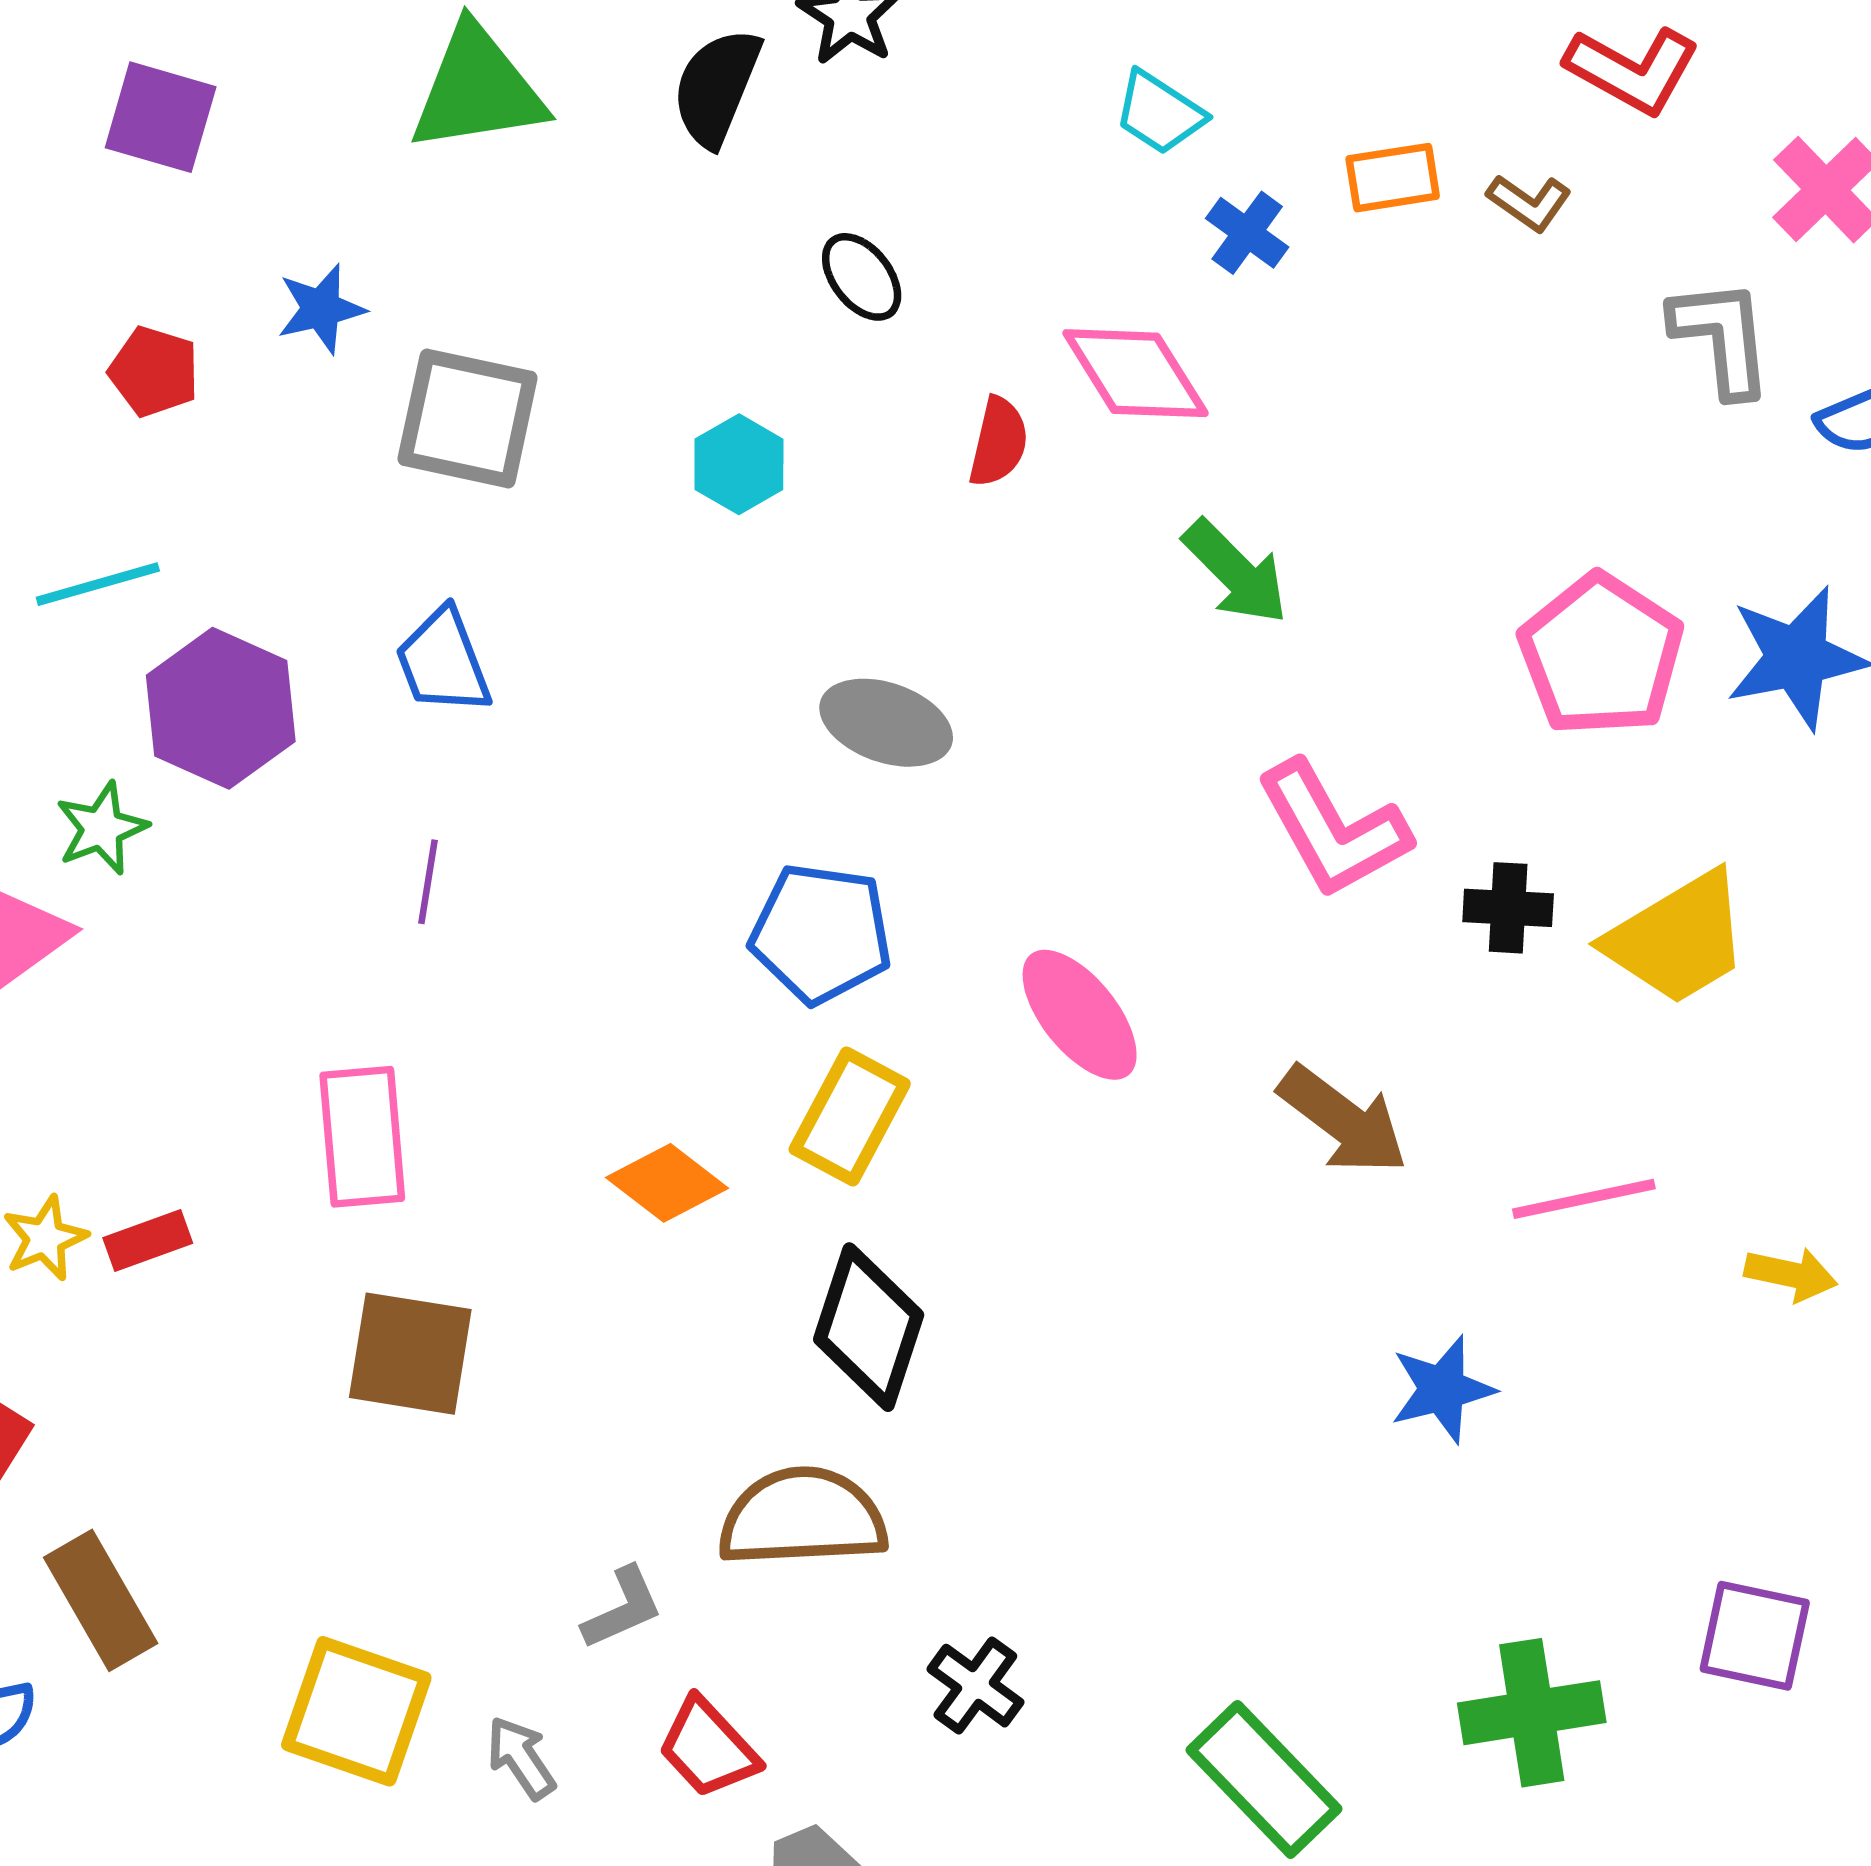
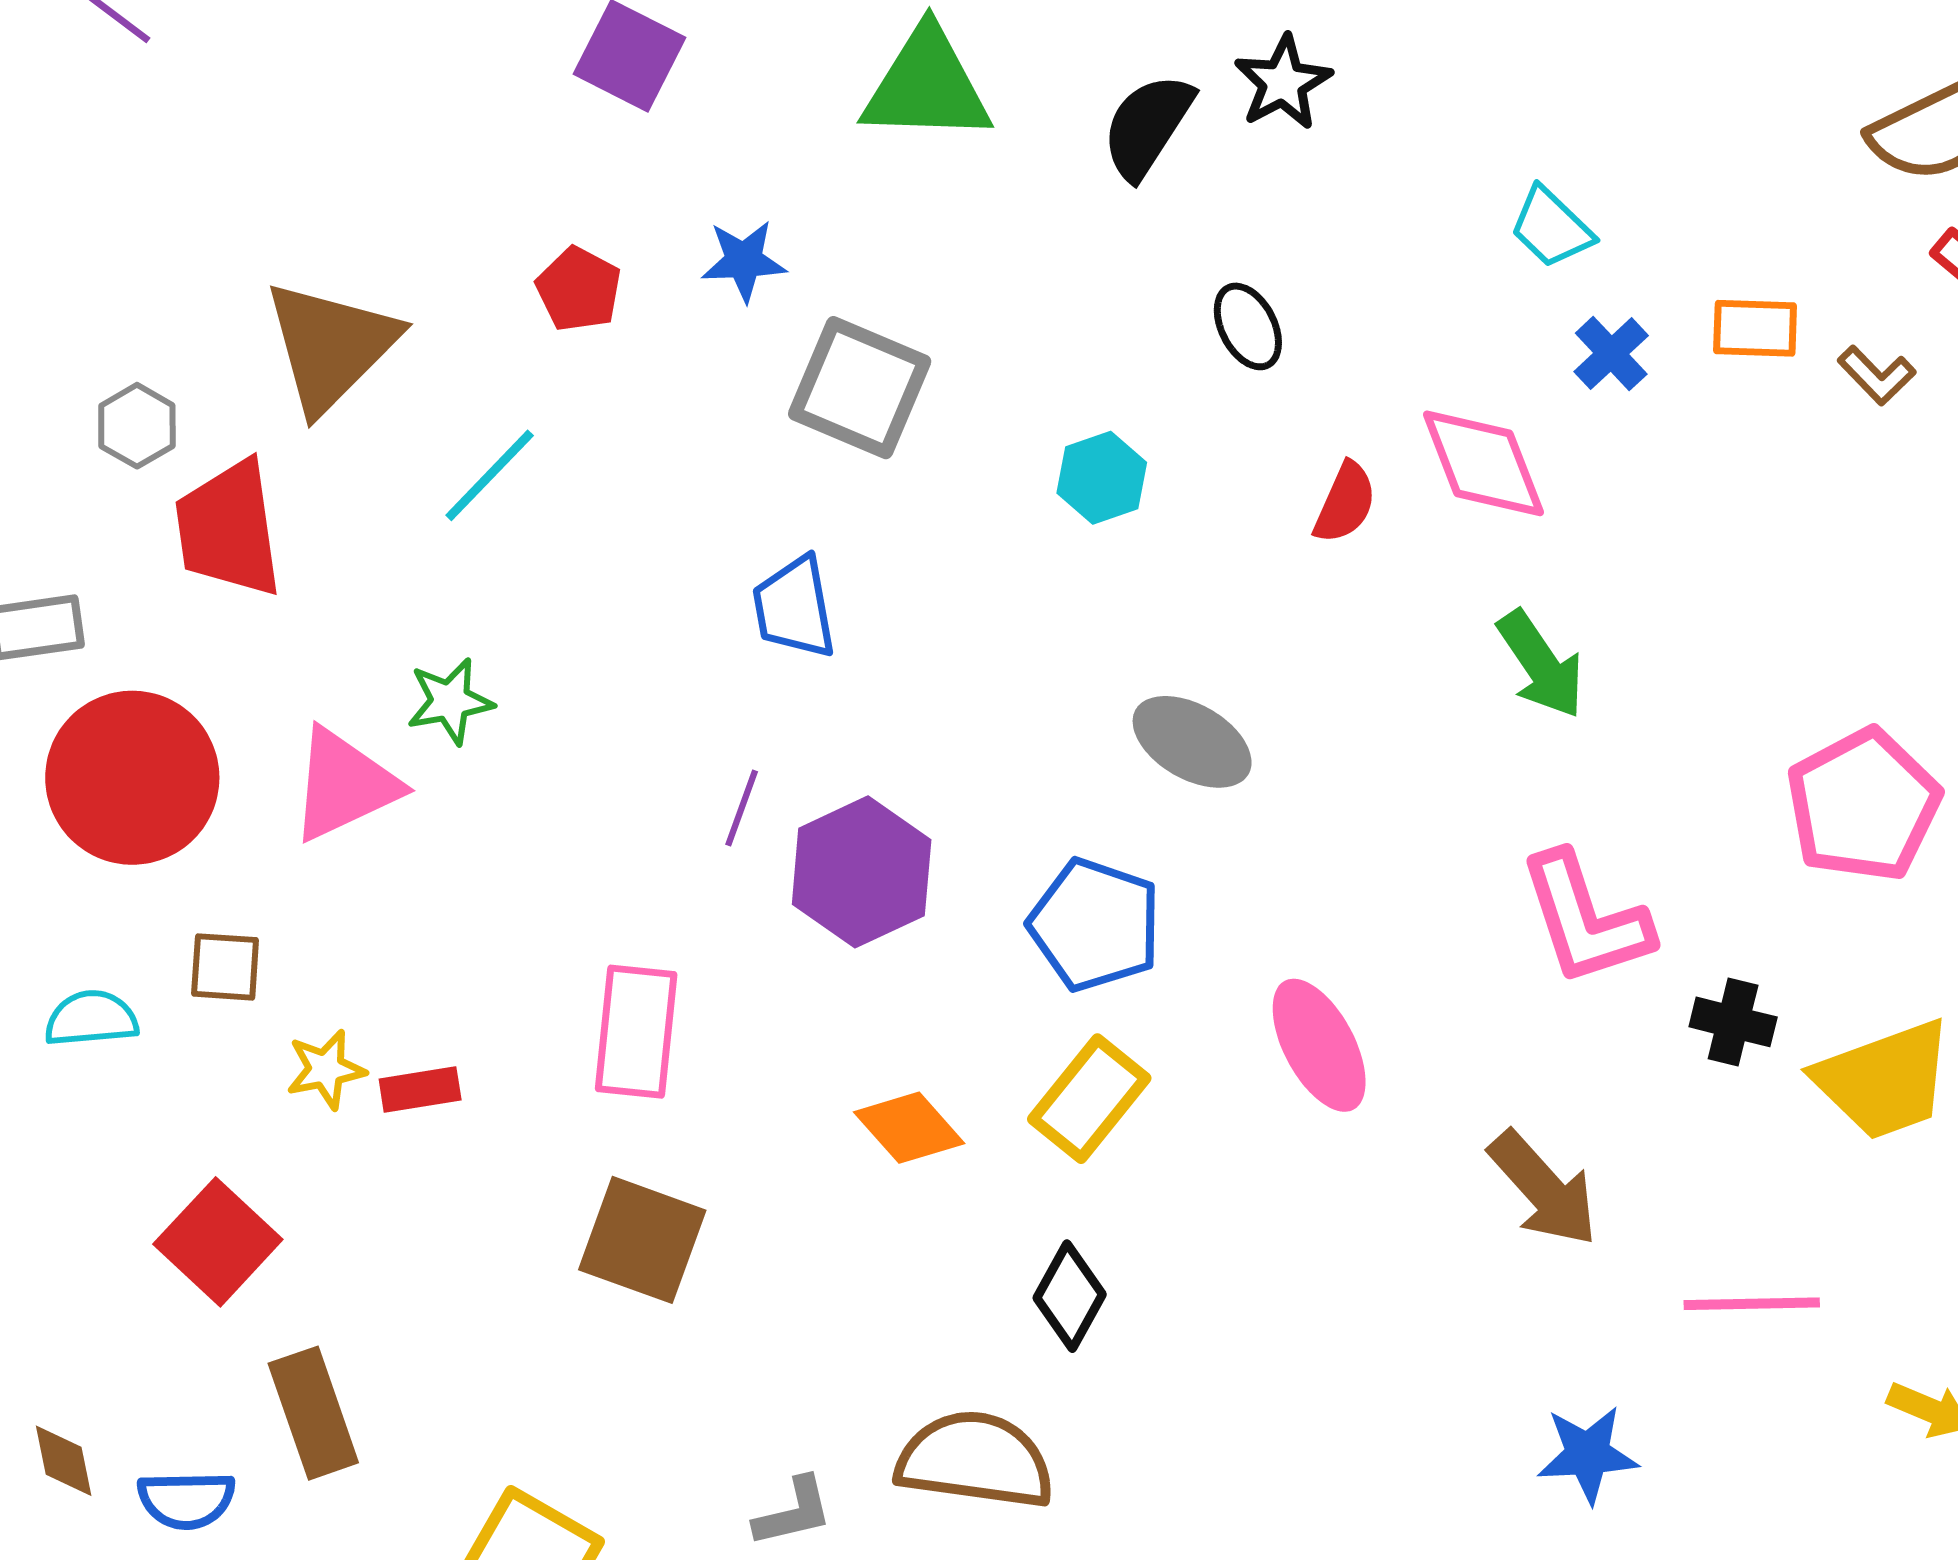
cyan line: (98, 584) -> (490, 475), turned -41
purple hexagon: (221, 708) -> (862, 872), moved
black diamond: (869, 1327) -> (1070, 1296), size x0.7

